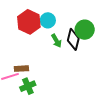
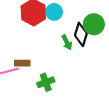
green arrow: (56, 41) -> (67, 42), moved
green cross: (28, 86) -> (46, 82), moved

